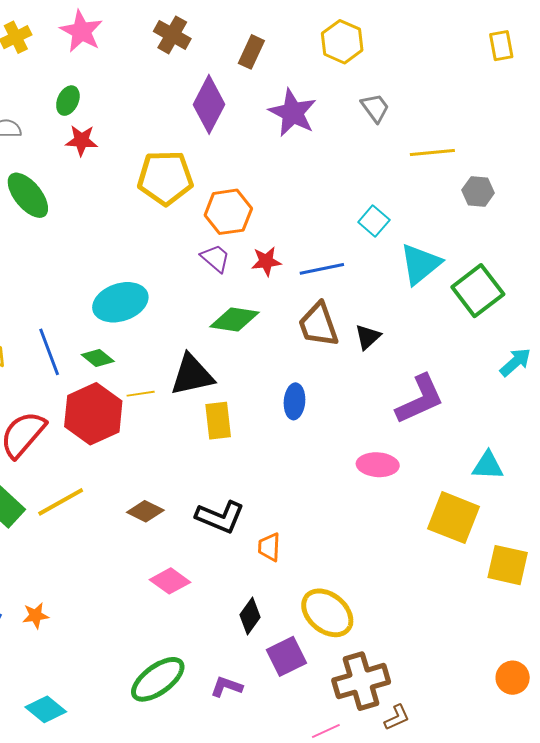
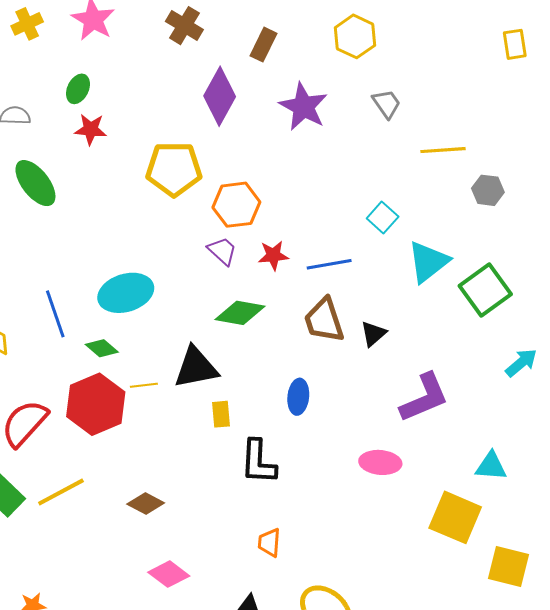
blue line: (49, 352) -> (55, 314), moved
yellow rectangle: (218, 421) -> (221, 414), size x0.7
black L-shape: (220, 517) -> (258, 462), moved, turned 69

